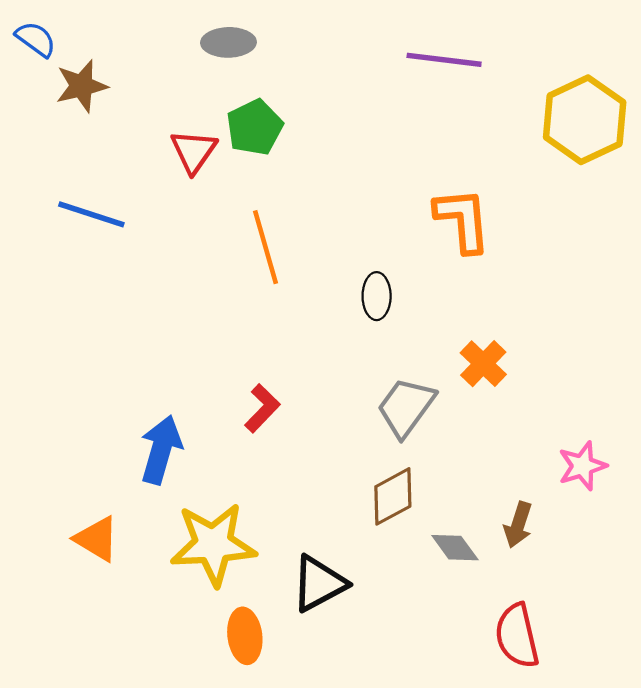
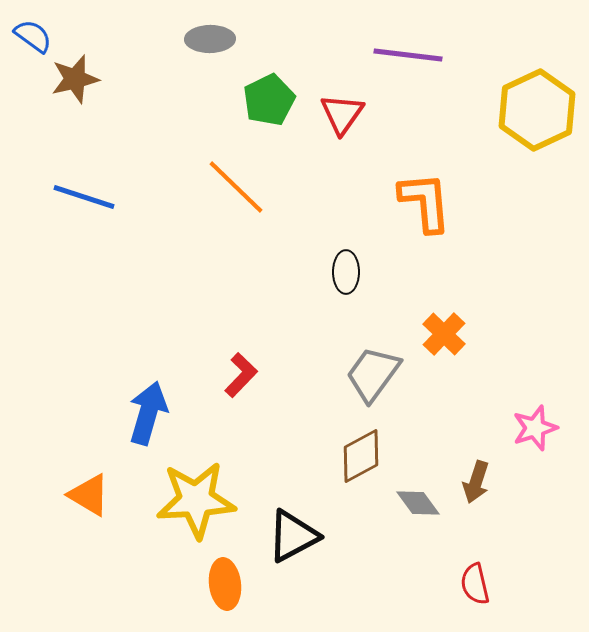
green pentagon: (255, 127) -> (269, 100), moved
red triangle: (194, 151) -> (342, 114), moved
orange line: (266, 247) -> (236, 187), moved, turned -30
red semicircle: (517, 636) -> (475, 584), size x0.7

